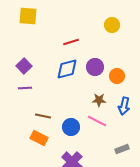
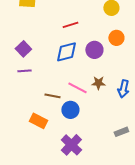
orange circle: (117, 76) -> (116, 38), moved
brown line: (43, 116) -> (52, 96), moved
pink line: (97, 121) -> (77, 88), moved

